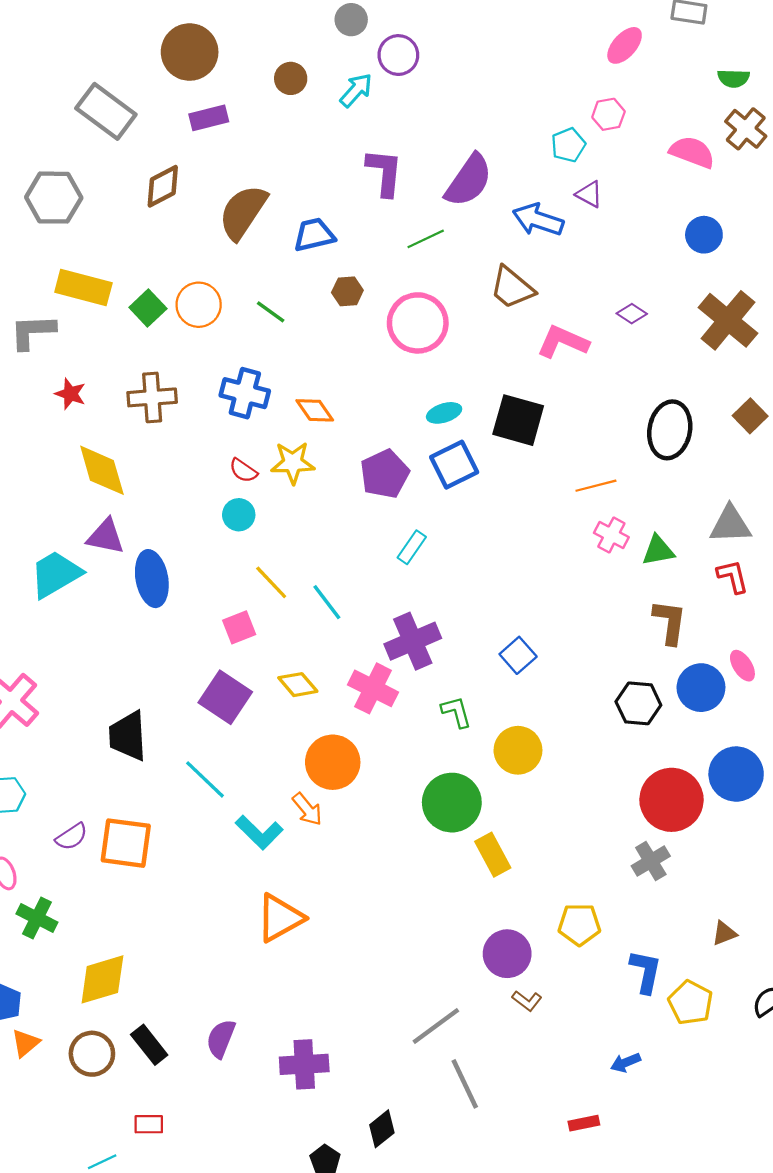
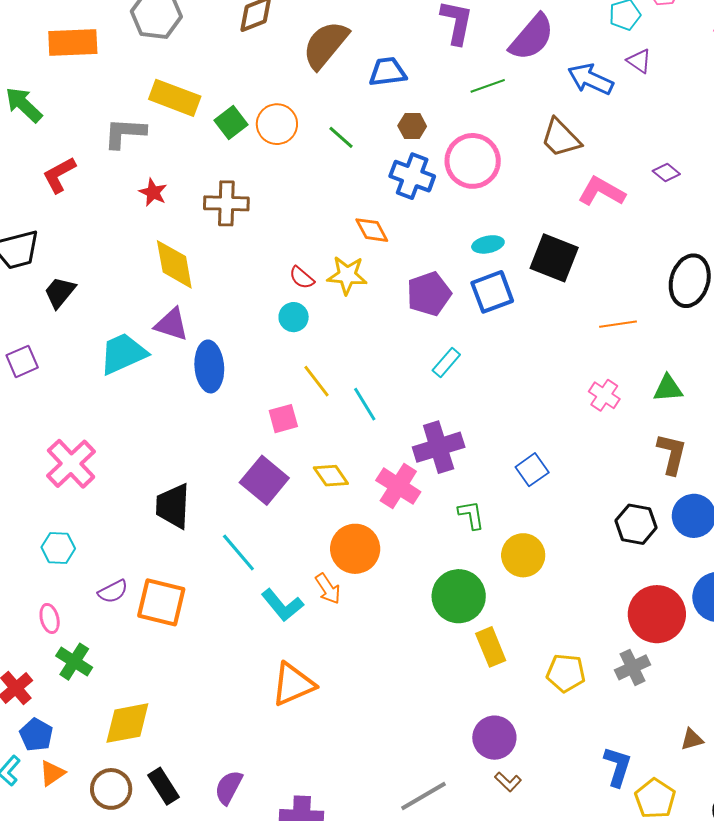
blue cross: (245, 393) -> (412, 176), moved
pink cross: (611, 535) -> (604, 395), moved
yellow pentagon: (579, 924) -> (566, 673), moved

